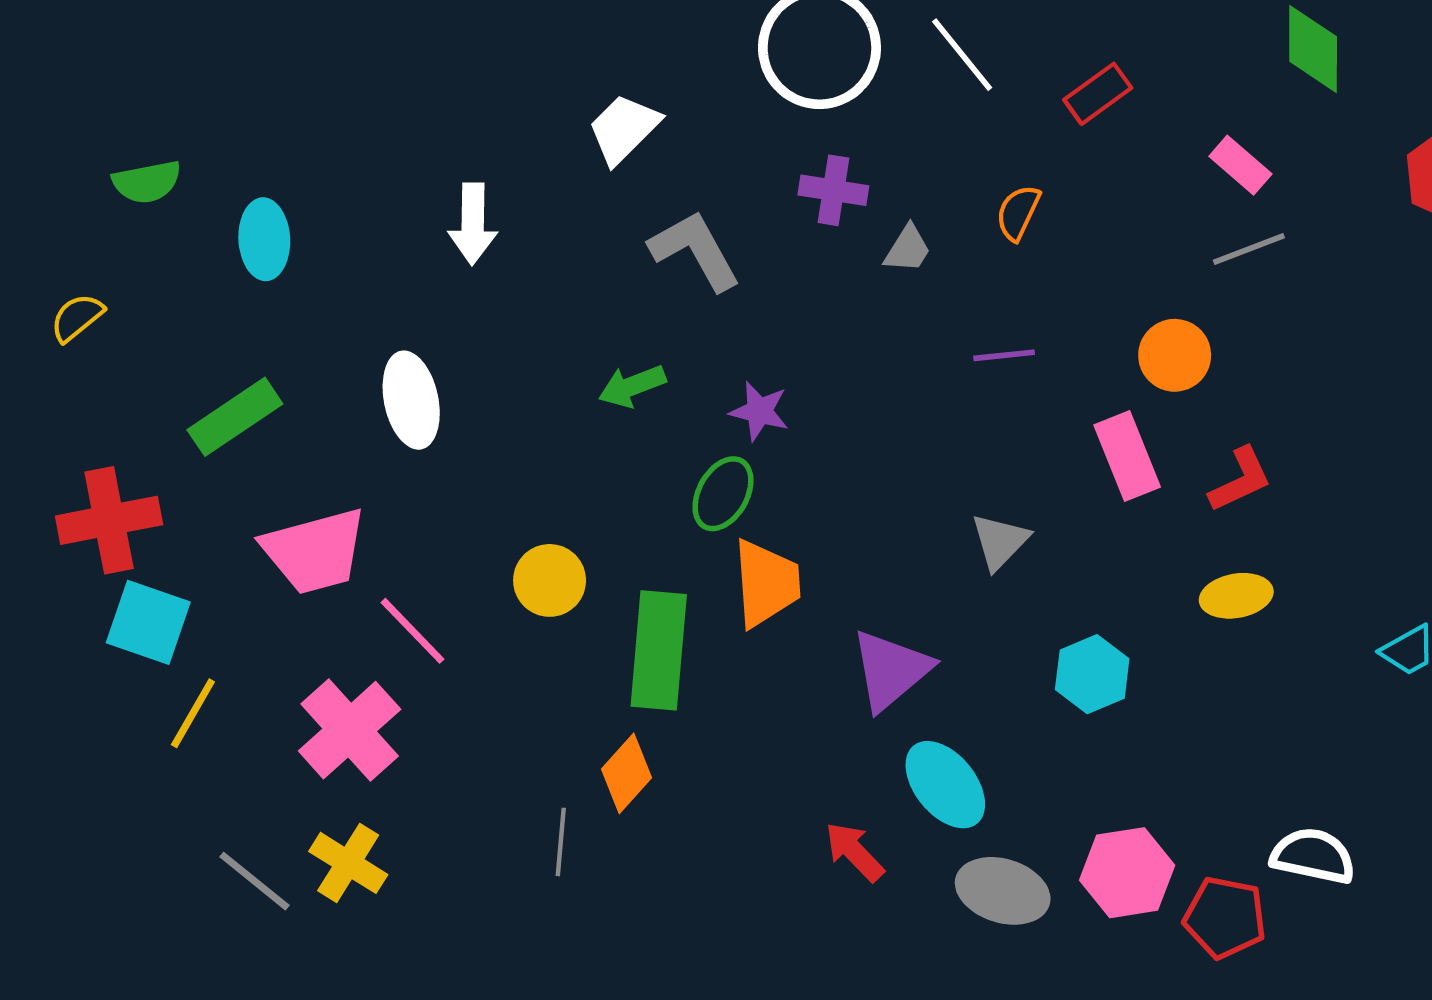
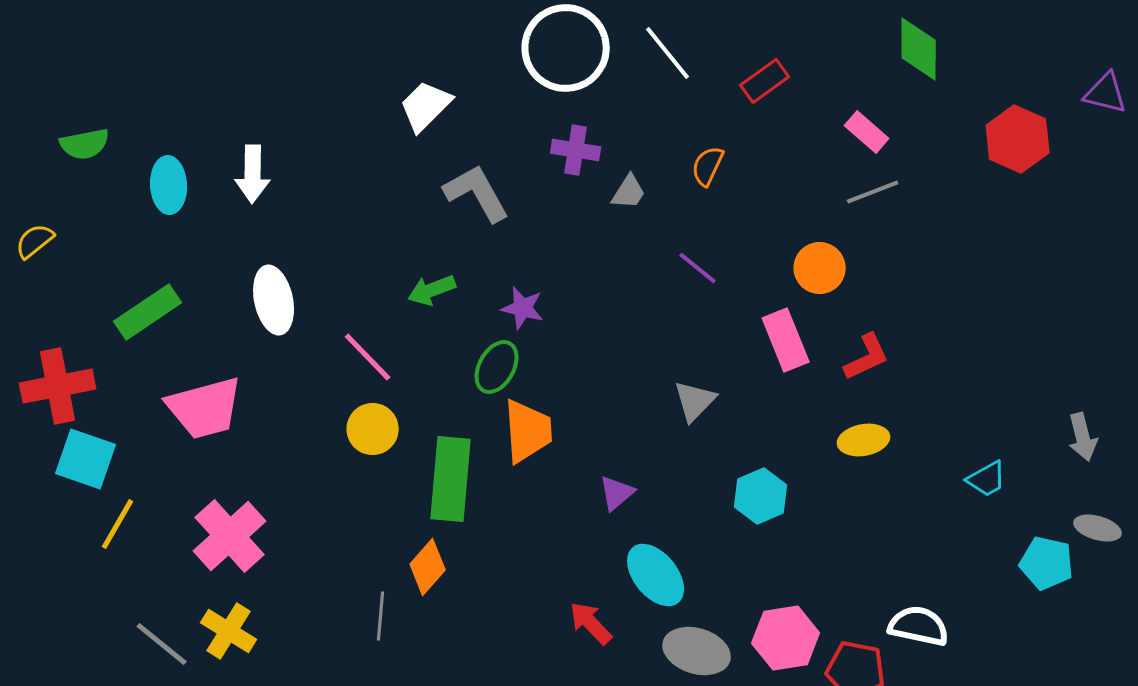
white arrow: (473, 224) -> (253, 174), moved
purple line: (1004, 355) -> (698, 268), turned 45
pink line: (413, 631) -> (368, 357), moved
purple triangle: (891, 670) -> (617, 493), size x0.6

